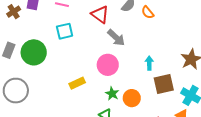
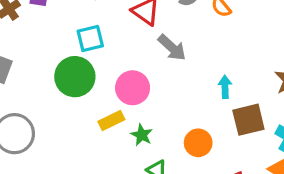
green circle: (34, 52) -> (75, 77), moved
pink circle: (108, 65) -> (133, 88), moved
green star: (112, 94) -> (142, 135), moved

